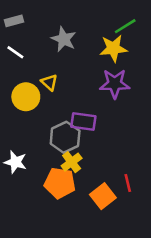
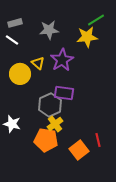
gray rectangle: (14, 21) -> (15, 23), moved
gray star: (64, 39) -> (49, 30), turned -30
purple star: (115, 84) -> (62, 60), moved, turned -30

